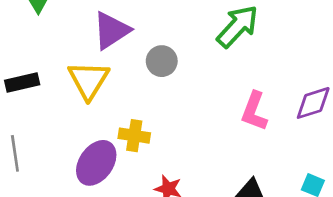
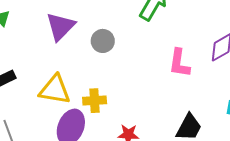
yellow triangle: (89, 80) -> (55, 90), moved, turned -40

